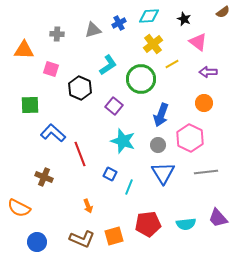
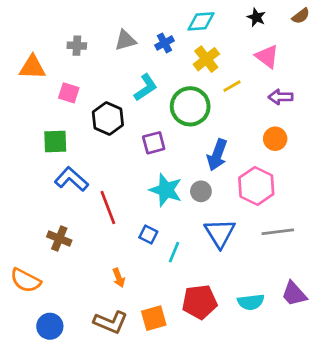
black star: (184, 19) -> (256, 17), moved
blue cross: (119, 23) -> (165, 43), moved
green square: (30, 105) -> (55, 141), moved
purple square: (114, 106) -> (154, 143), turned 36
gray circle: (158, 145) -> (201, 191), moved

